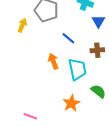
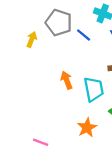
blue line: (68, 38) -> (84, 35), moved

